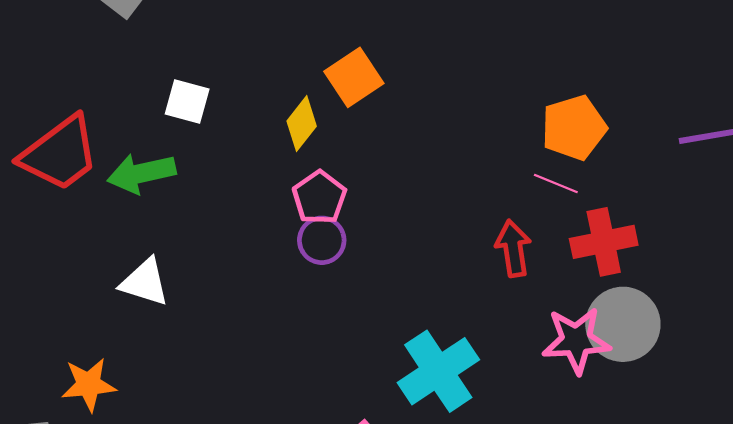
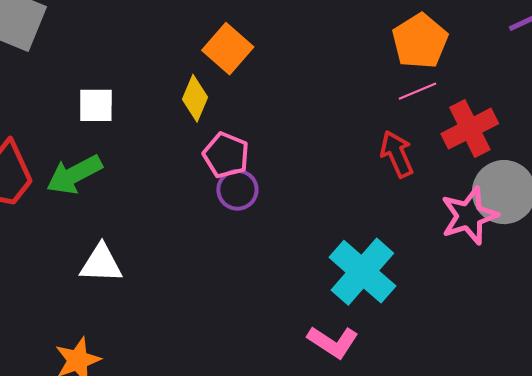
pink line: (556, 183) -> (418, 91), turned -30

